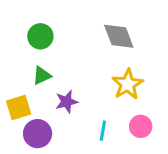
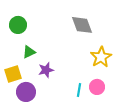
green circle: (40, 36) -> (18, 25), moved
yellow star: (128, 84) -> (101, 57), moved
cyan line: (103, 131) -> (79, 90), moved

